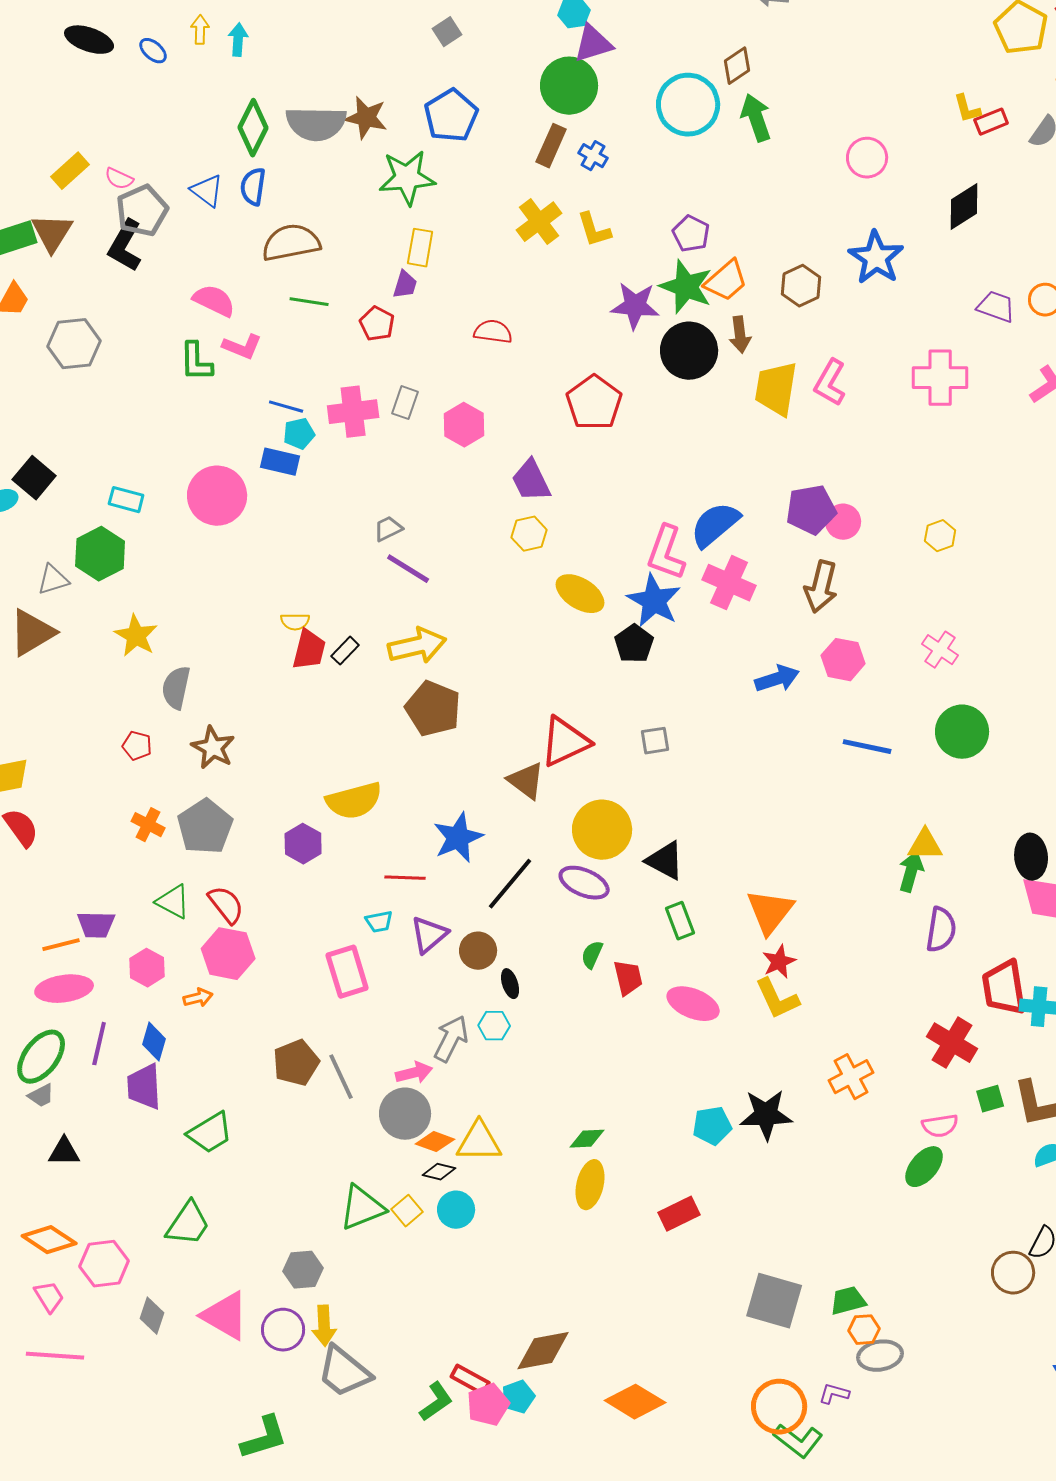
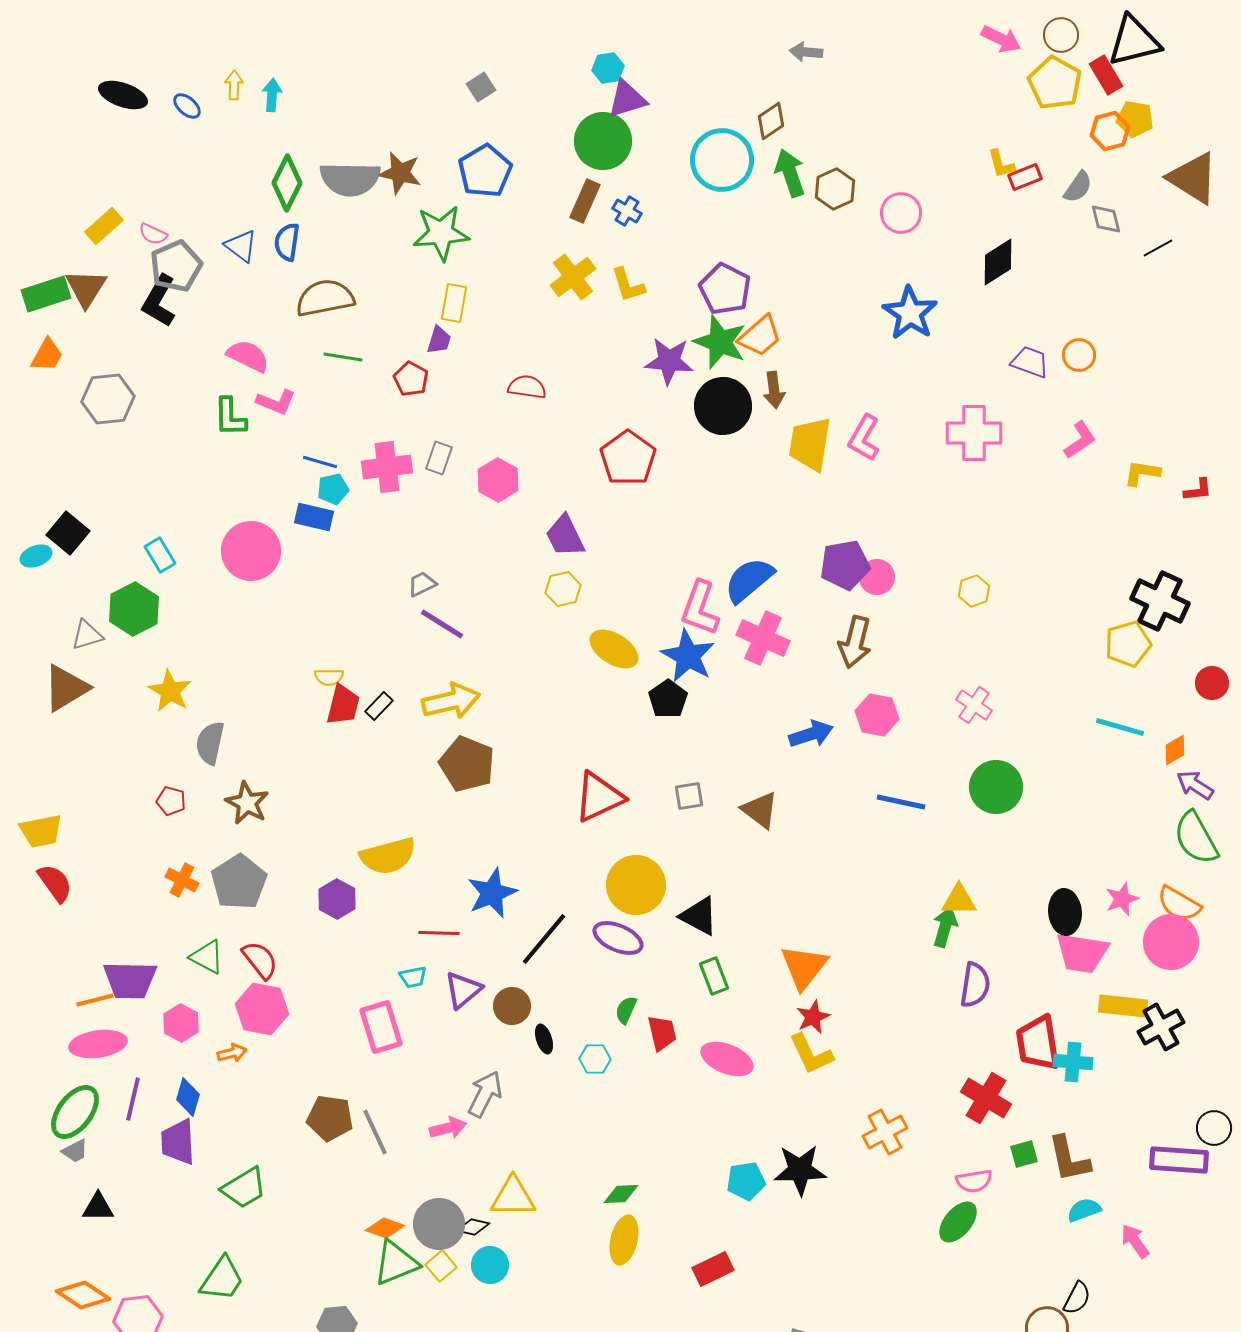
purple pentagon: (691, 234) -> (725, 289), size x1.4
brown hexagon: (801, 286) -> (835, 189), moved
cyan rectangle: (126, 500) -> (160, 555), turned 44
brown triangle: (526, 781) -> (760, 810), moved
purple trapezoid: (96, 925) -> (130, 980), size x1.4
cyan hexagon: (494, 1026) -> (595, 1059), moved
brown pentagon: (296, 1063) -> (330, 1118), turned 30
gray circle: (405, 1114) -> (439, 1224), moved
orange diamond: (435, 1142) -> (385, 1228), moved

